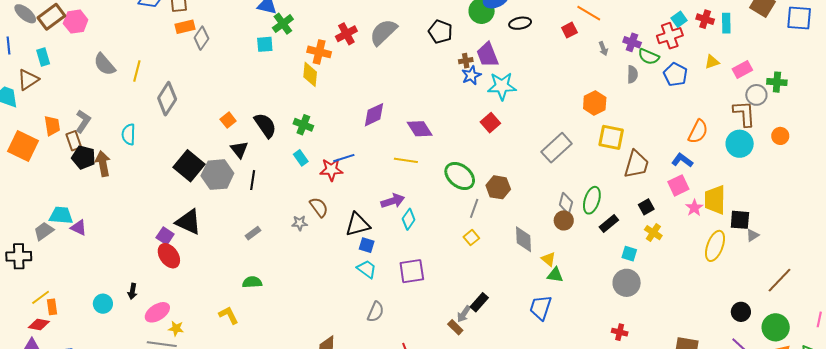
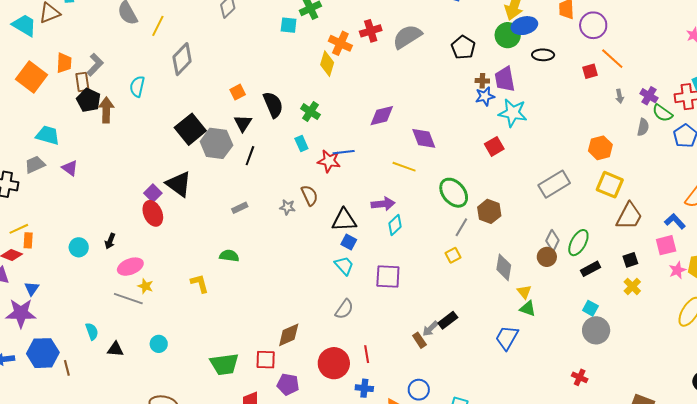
cyan trapezoid: (61, 215) -> (48, 135), moved
cyan square: (629, 254) -> (590, 308), moved

